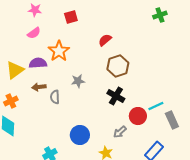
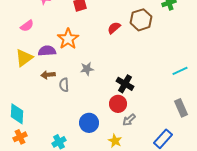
pink semicircle: (34, 33) -> (27, 26), moved
brown hexagon: (118, 66) -> (141, 20), moved
orange cross: (11, 101) -> (20, 137), moved
cyan line: (156, 106) -> (180, 71), moved
red circle: (138, 116) -> (118, 104), moved

